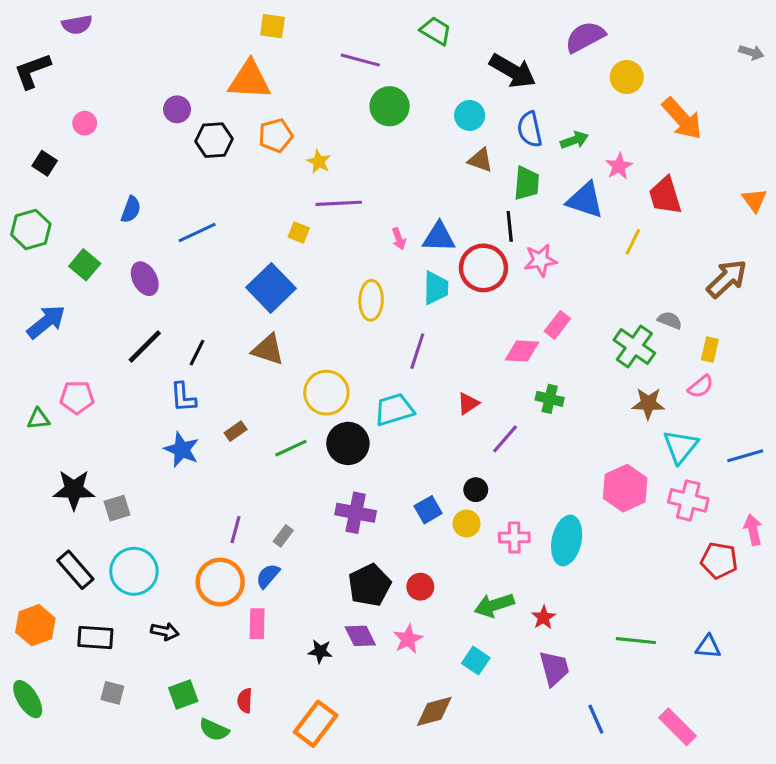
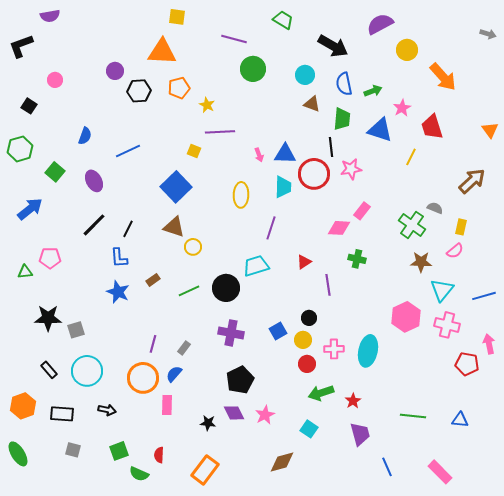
yellow circle: (326, 393) -> (193, 247), moved, size x0.6
purple line: (505, 439) -> (328, 285), turned -50
black rectangle: (75, 570) -> (49, 370), size x0.7
red circle: (420, 587) -> (307, 364), moved

